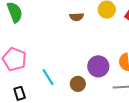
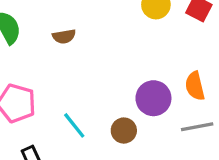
brown semicircle: (77, 17) -> (64, 36), moved

